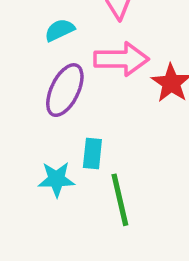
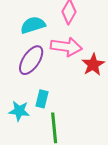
cyan semicircle: (60, 30) -> (33, 25), size x1.4

